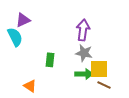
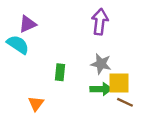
purple arrow: (83, 30) -> (100, 22), moved
cyan semicircle: (15, 37) -> (18, 45), turned -30
orange triangle: (30, 86) -> (36, 104), turned 32

